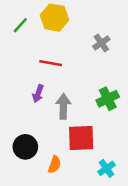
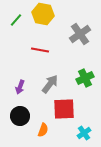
gray cross: (101, 43) -> (80, 34), size x1.5
purple arrow: (38, 94) -> (20, 87), moved
gray arrow: (63, 106) -> (50, 84), turned 36

